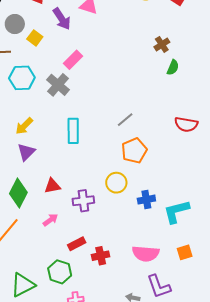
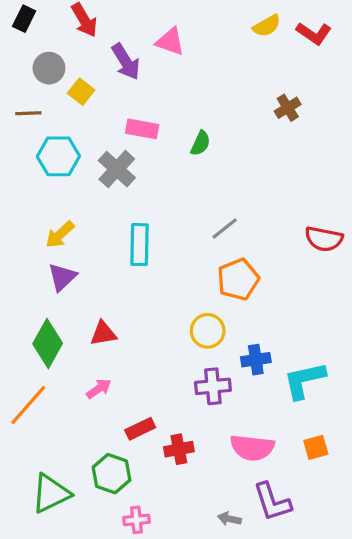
pink rectangle: (73, 60) -> (142, 129), turned 54
green semicircle: (173, 67) -> (200, 143), moved
purple cross: (83, 201) -> (213, 386), moved

